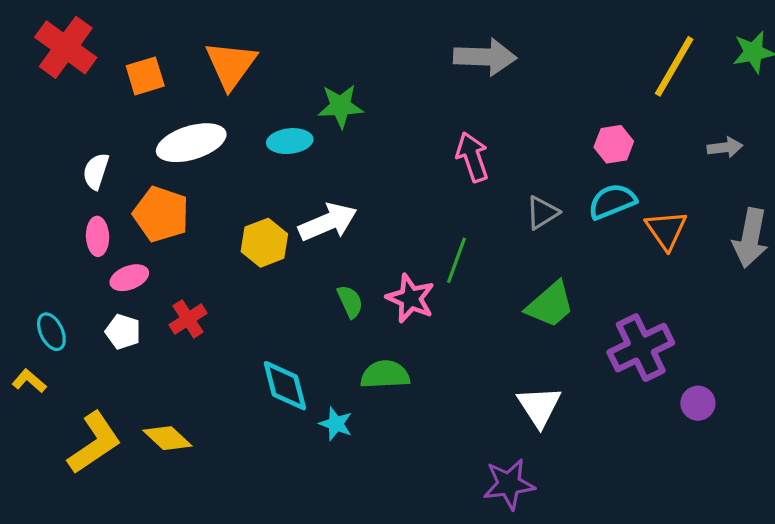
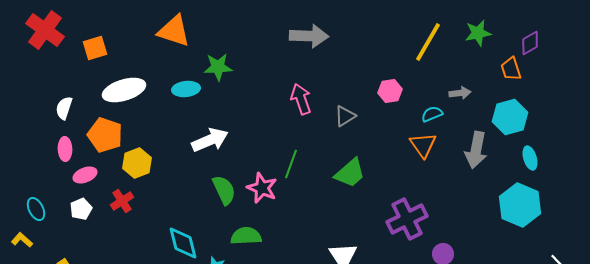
orange triangle: (231, 65) -> (174, 31), moved, turned -48
cyan semicircle: (612, 201) -> (432, 114), moved, size x0.7
gray triangle: (542, 213) -> (345, 116), moved
yellow hexagon: (264, 243) -> (137, 163), moved
green semicircle: (350, 302) -> (224, 190), size x1.4
green trapezoid: (550, 305) -> (350, 173), moved
white pentagon: (123, 332) -> (81, 209), turned 30

